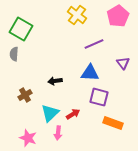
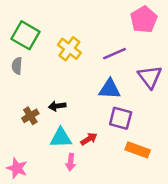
yellow cross: (77, 15) -> (69, 49), moved
purple triangle: (123, 63) -> (150, 77), size x1.5
black arrow: (55, 81) -> (57, 106), moved
cyan triangle: (50, 113) -> (61, 138), turned 42
pink star: (28, 138) -> (17, 168), moved

